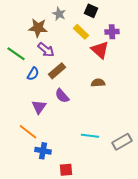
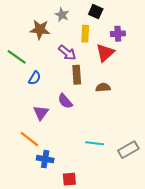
yellow rectangle: (81, 32) -> (85, 34), turned 49
purple arrow: (46, 50) -> (67, 53), moved
red triangle: (100, 50) -> (105, 53), turned 36
brown rectangle: (57, 71) -> (77, 75), moved, turned -54

